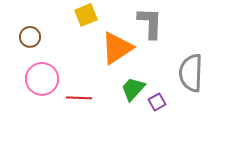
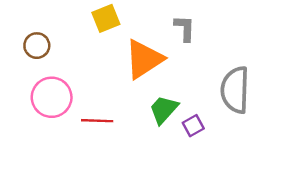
gray L-shape: (150, 23) -> (185, 28), size x0.7

